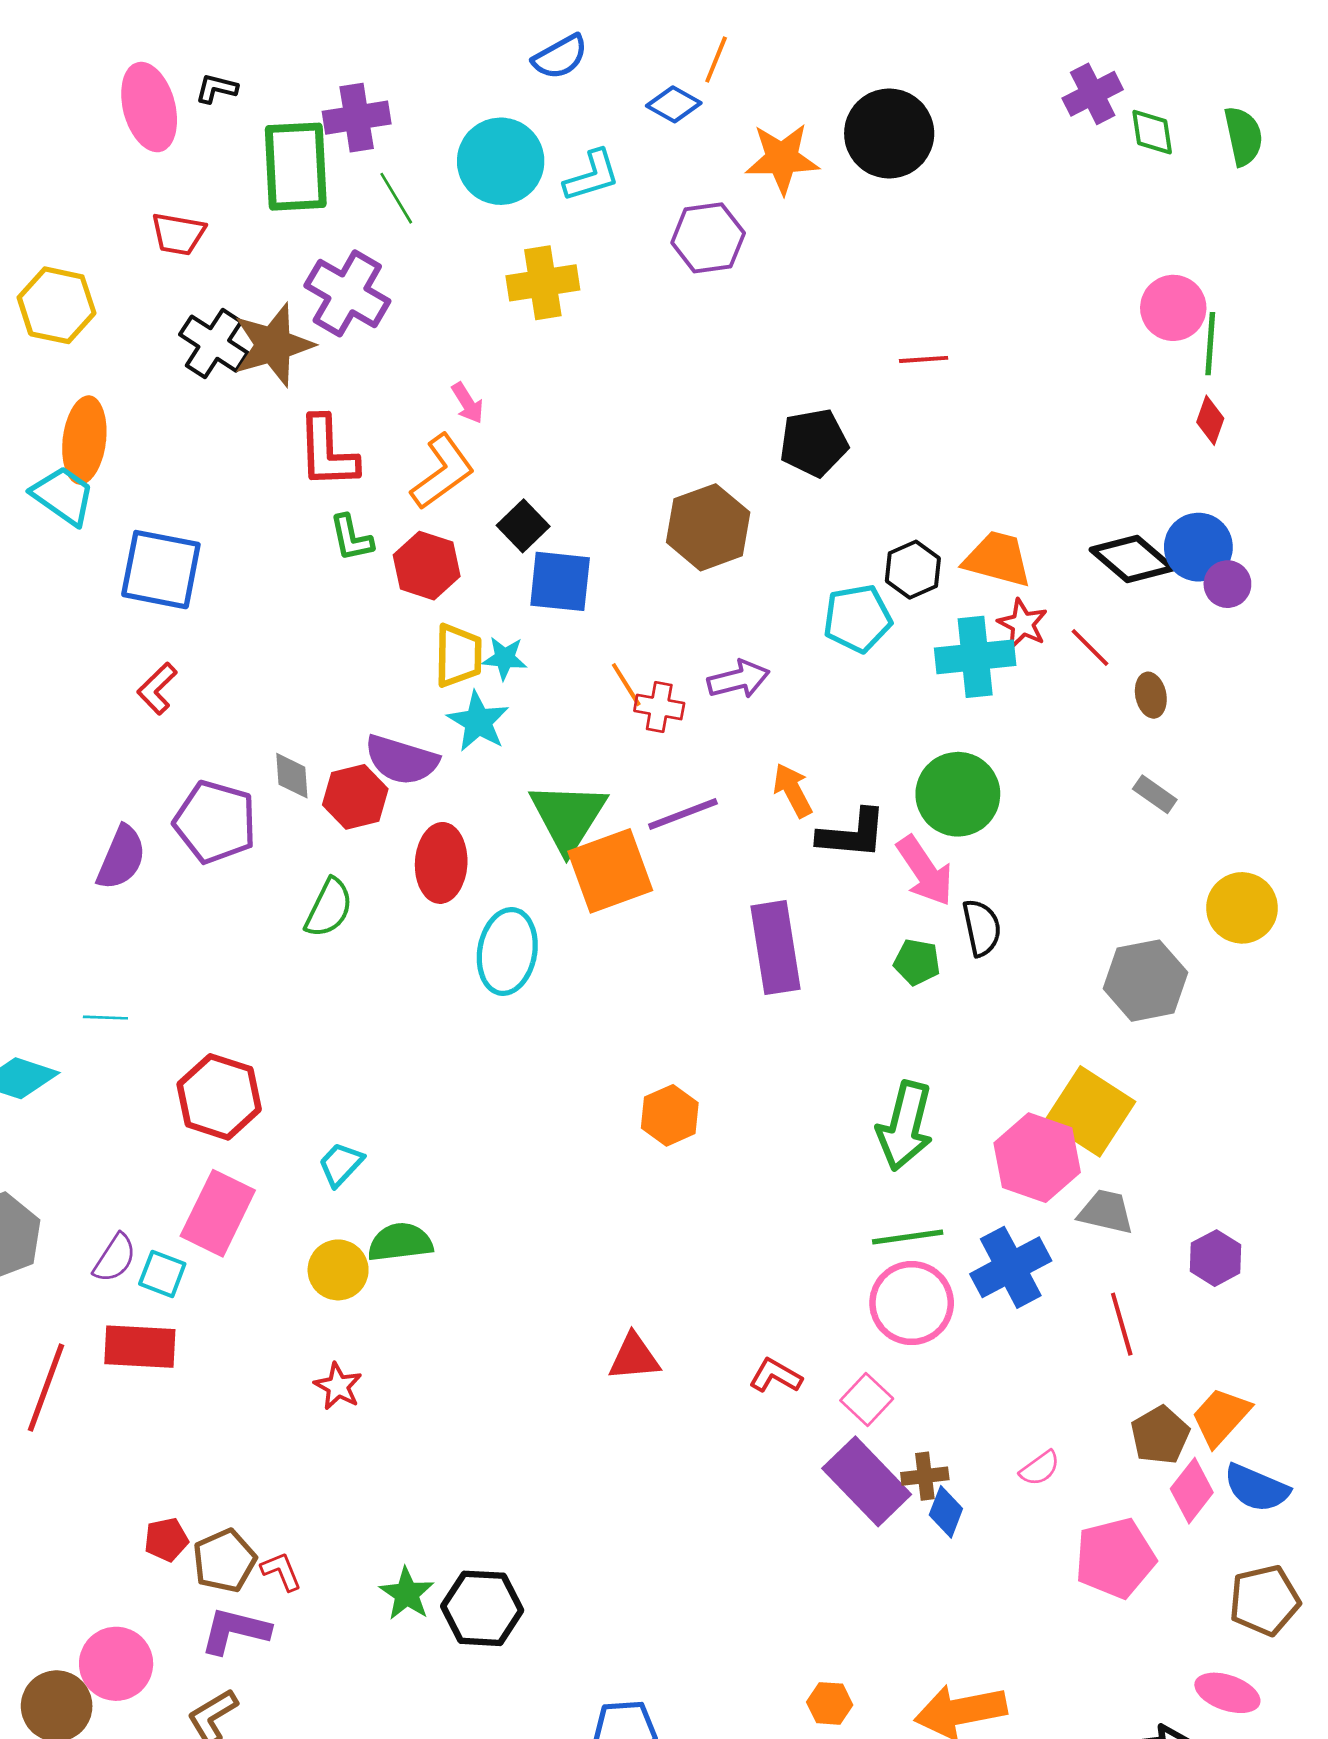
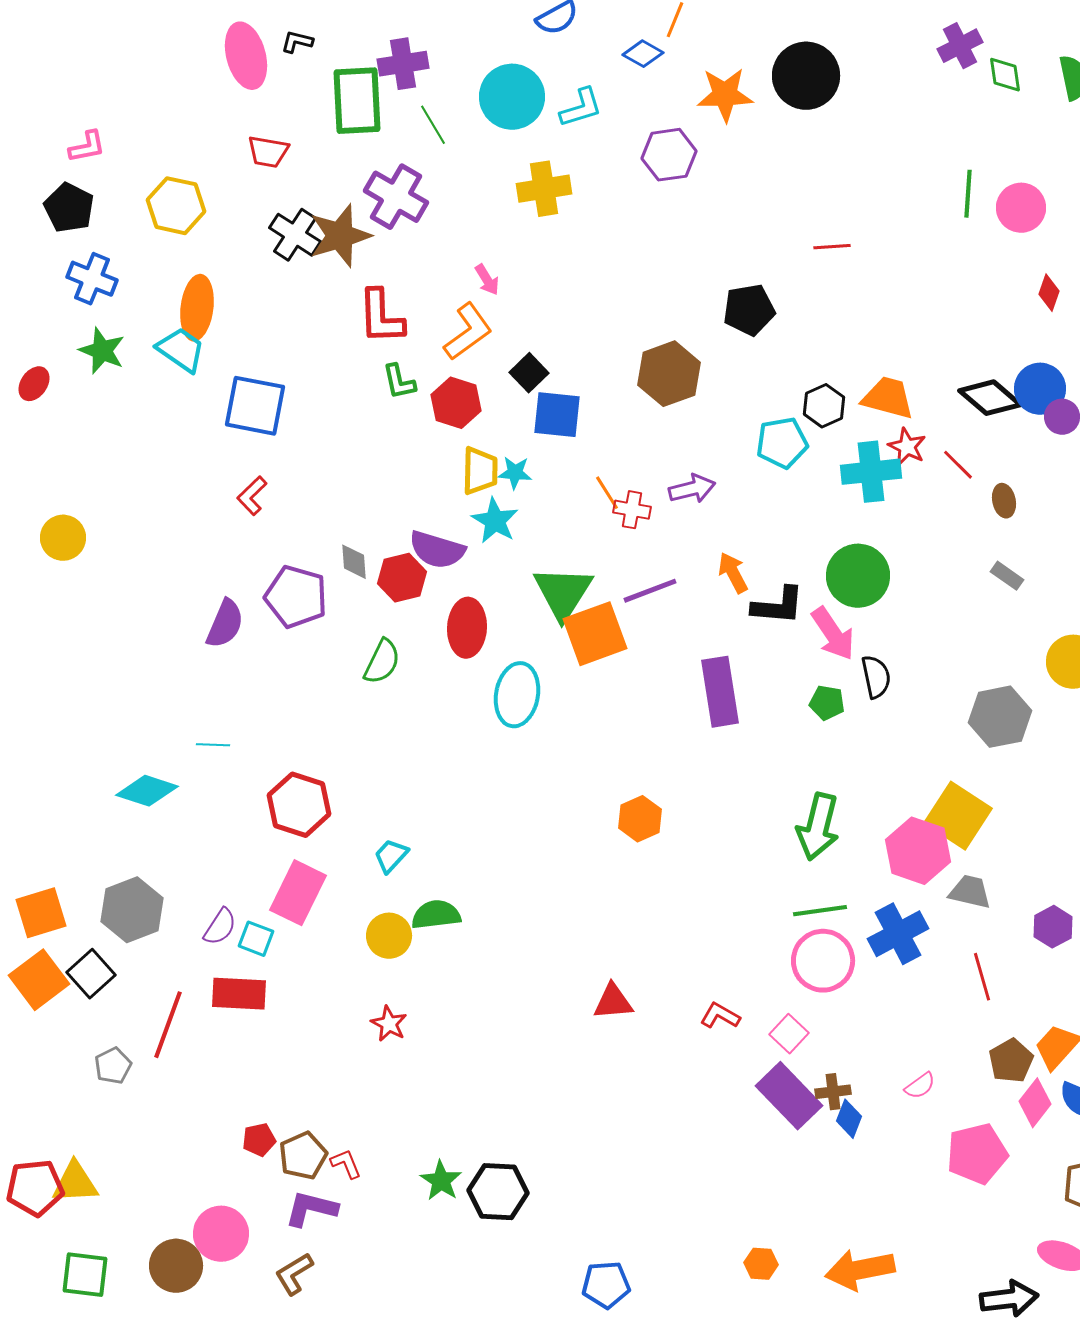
green line: (1210, 344) -> (968, 194), moved

